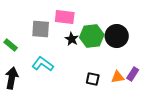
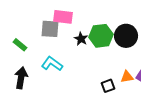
pink rectangle: (65, 17) -> (63, 17), moved
black square: (93, 79) -> (108, 86), moved, turned -32

